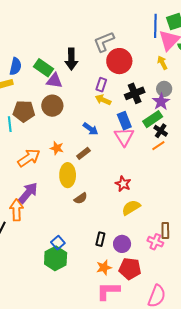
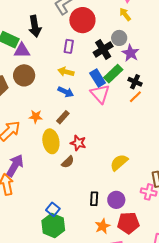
gray circle: (164, 89) -> (119, 38), moved
yellow arrow: (103, 100) -> (66, 72), moved
green rectangle: (153, 119) -> (113, 74), moved
red star: (123, 184) -> (78, 143), moved

